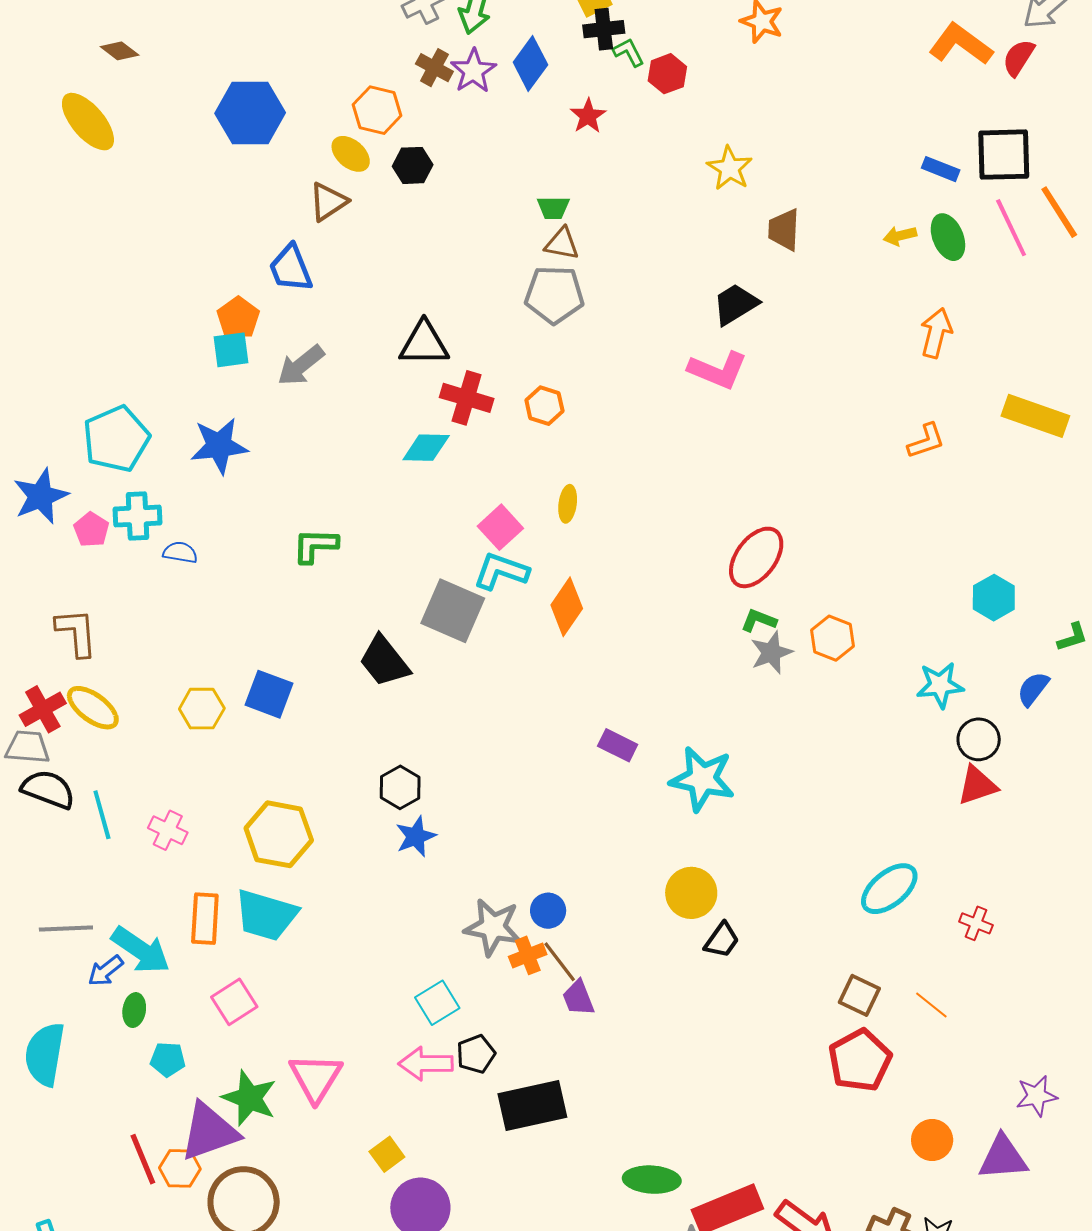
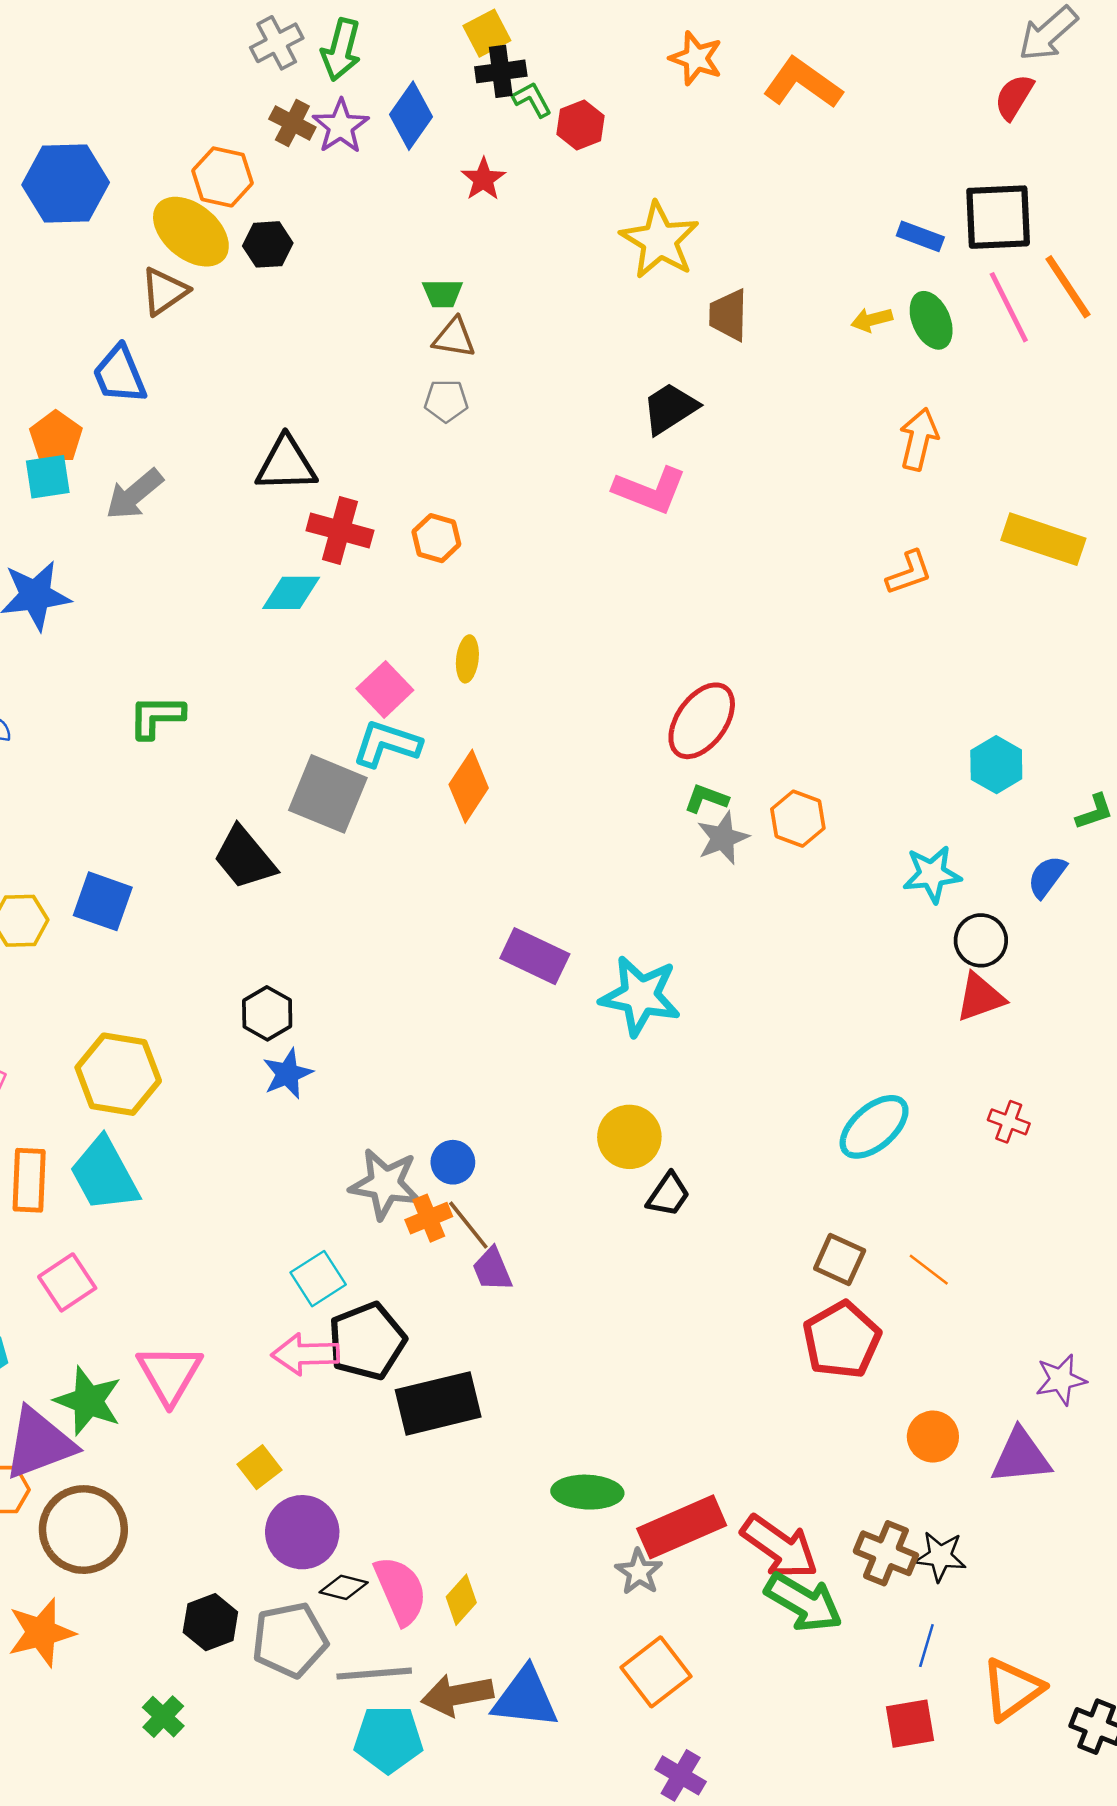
orange L-shape: (961, 44) -> (803, 83), moved
yellow ellipse: (351, 154) -> (191, 232), size x1.6
yellow star: (730, 168) -> (660, 240), size x1.4
gray pentagon: (554, 295) -> (446, 401), size x0.6
purple rectangle: (618, 745) -> (535, 956), size x1.4
cyan trapezoid: (266, 915) -> (104, 1175), turned 46
red cross: (976, 923) -> (1009, 1122), moved
black pentagon: (476, 1054) -> (367, 1341), size x1.6

